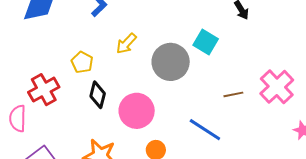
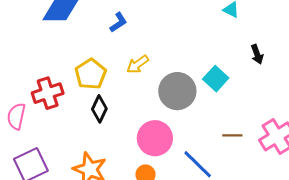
yellow pentagon: (82, 62) -> (91, 74), size x1.4
pink circle: (137, 111) -> (155, 138), moved

